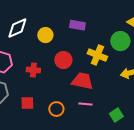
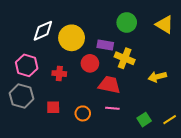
purple rectangle: (77, 25) -> (105, 45), moved
yellow circle: (45, 35) -> (72, 38), size x1.6
green circle: (120, 41) -> (127, 22), moved

